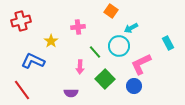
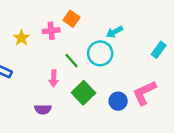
orange square: (111, 11) -> (72, 19), moved
yellow star: (51, 41) -> (21, 38), moved
cyan rectangle: (168, 43) -> (159, 50), turned 64
pink L-shape: (141, 64) -> (144, 93), moved

